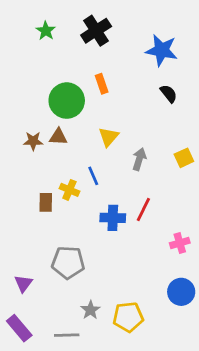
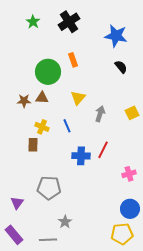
yellow cross: (69, 190) -> (42, 127), moved
yellow pentagon: (128, 317) -> (122, 234), moved

